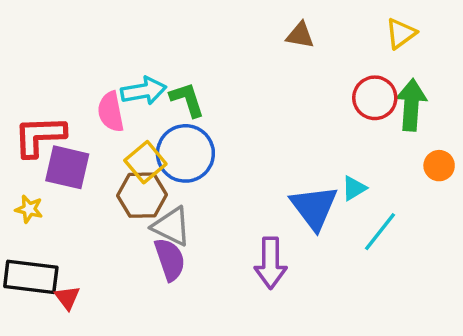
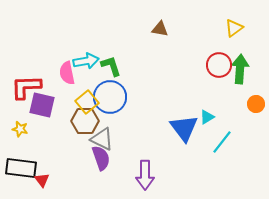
brown triangle: (300, 35) -> (160, 29), moved
purple arrow: (271, 263) -> (145, 175), moved

